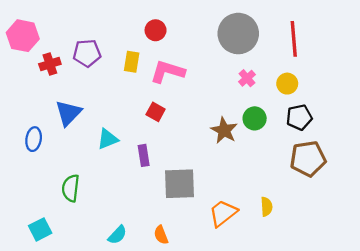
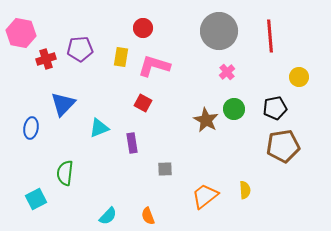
yellow circle: (287, 84) -> (299, 77), moved
gray square: (179, 184) -> (165, 169), size x0.5
cyan square: (40, 229) -> (36, 199), moved

